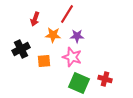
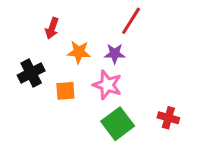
red line: (67, 14) -> (131, 21), moved
red cross: (105, 79) -> (168, 118), moved
green square: (79, 83) -> (118, 124), turned 30

